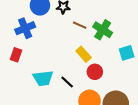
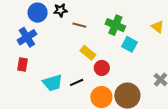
green cross: (103, 30) -> (115, 25), moved
cyan square: (127, 53) -> (129, 44), turned -35
black line: (67, 82) -> (77, 82), turned -56

